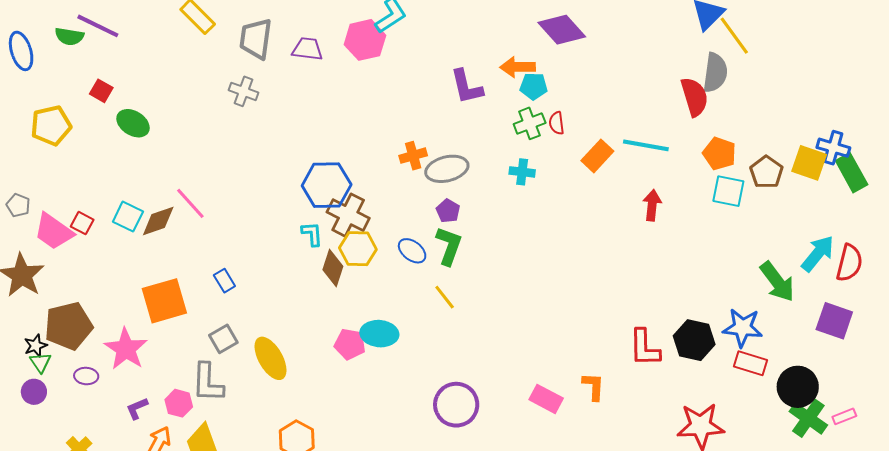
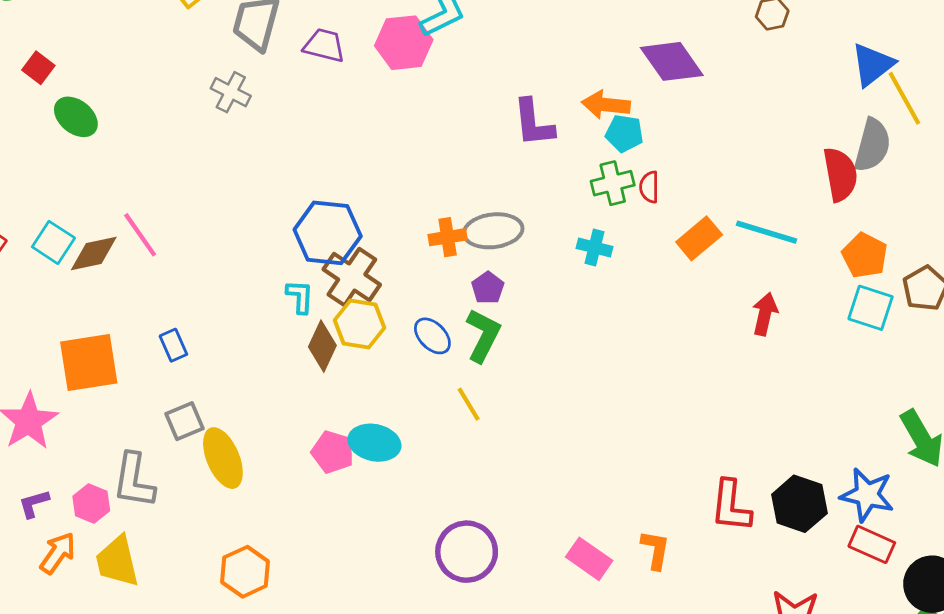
orange cross: (413, 156) -> (448, 237), moved
gray square: (223, 339) -> (185, 421), moved

